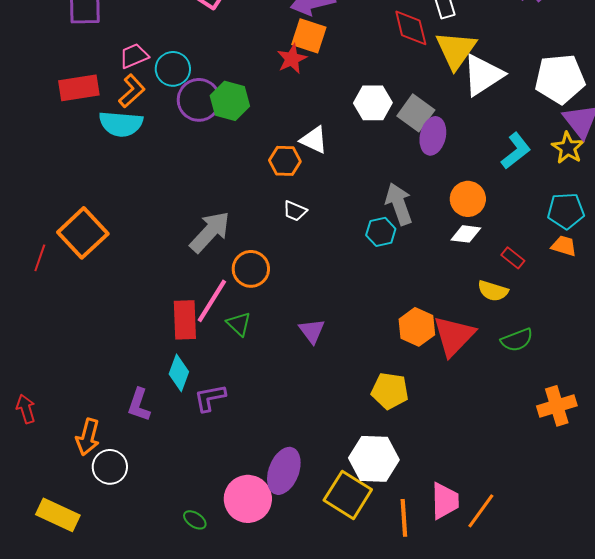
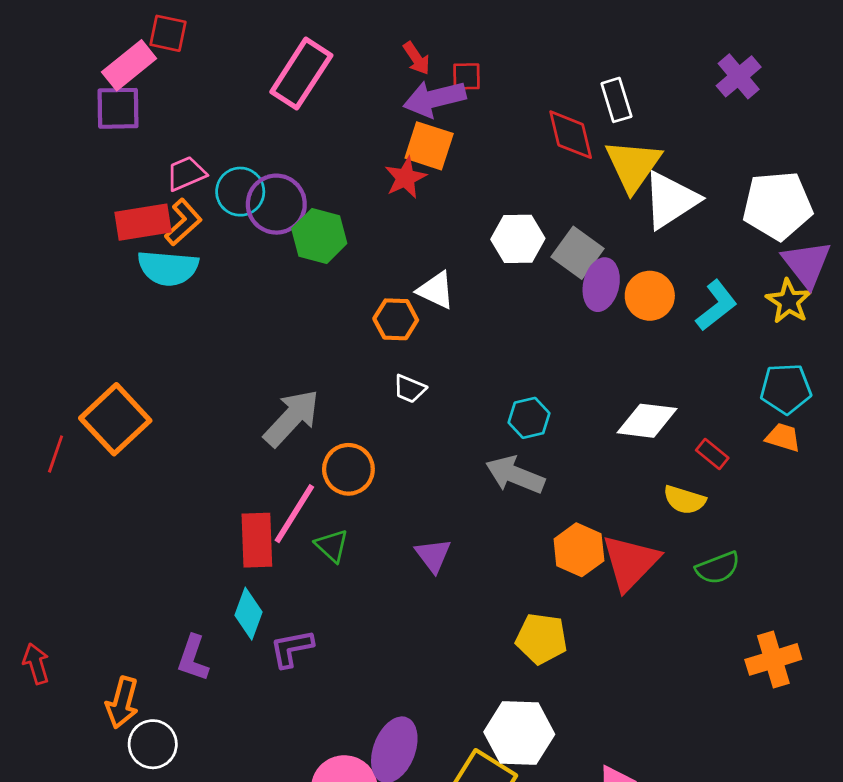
red rectangle: (79, 88) -> (143, 222), moved
purple circle: (199, 100) -> (276, 204), moved
orange circle: (468, 199) -> (650, 296), moved
gray arrow: (399, 204) -> (515, 475), moved, turned -48
white diamond: (466, 234) -> (647, 421), size x1.4

